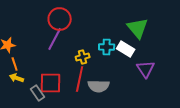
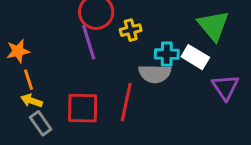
purple line: (55, 39) -> (89, 42), turned -45
yellow cross: (83, 57) -> (131, 30), moved
gray semicircle: (99, 86) -> (155, 74), moved
gray rectangle: (38, 93) -> (41, 123), moved

